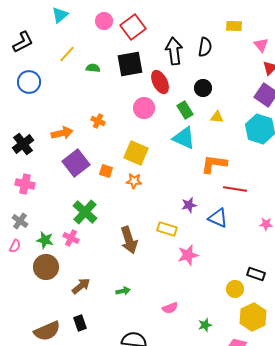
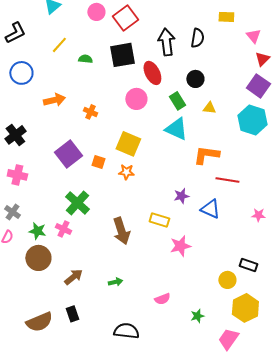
orange arrow: (62, 133) -> (54, 100), moved

